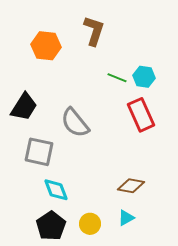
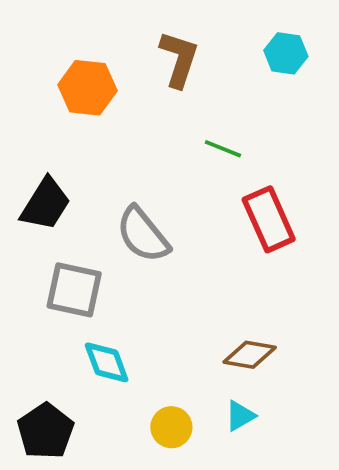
cyan hexagon: (144, 77) -> (286, 53), moved
black pentagon: (51, 226) -> (46, 431), moved

